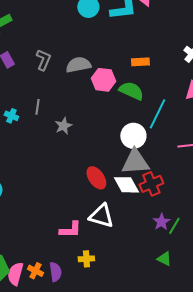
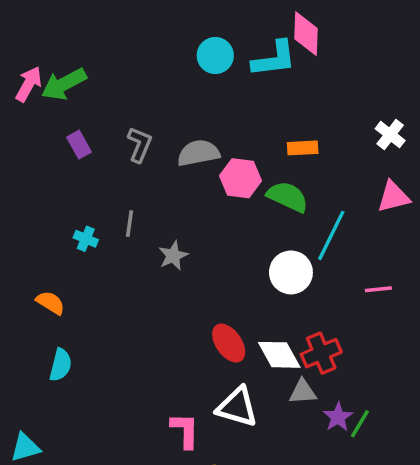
gray triangle: (135, 162) -> (303, 392), moved, size x0.6
pink L-shape: (70, 230) -> (185, 430), turned -90

